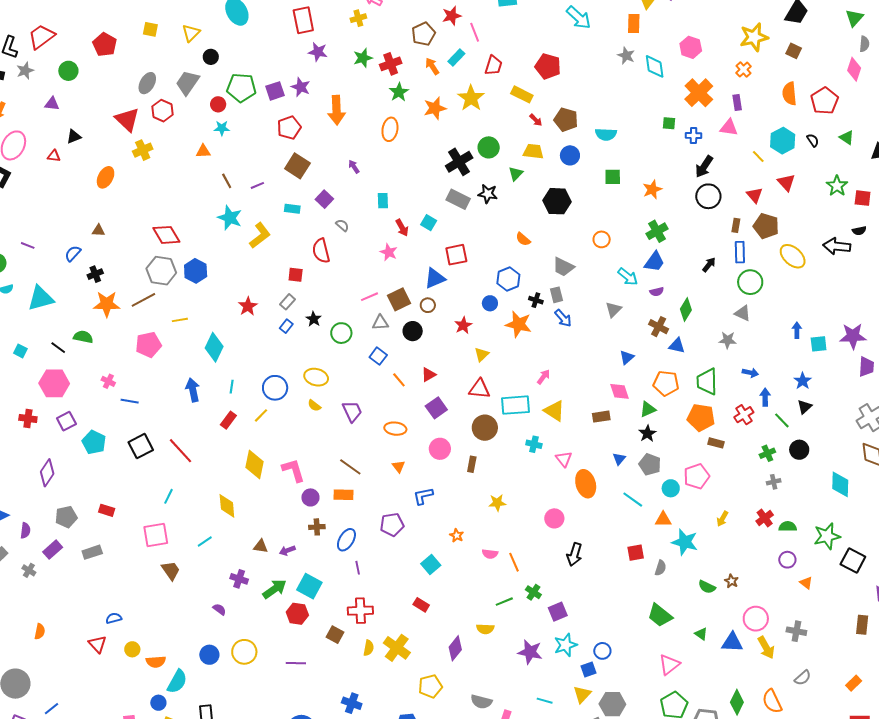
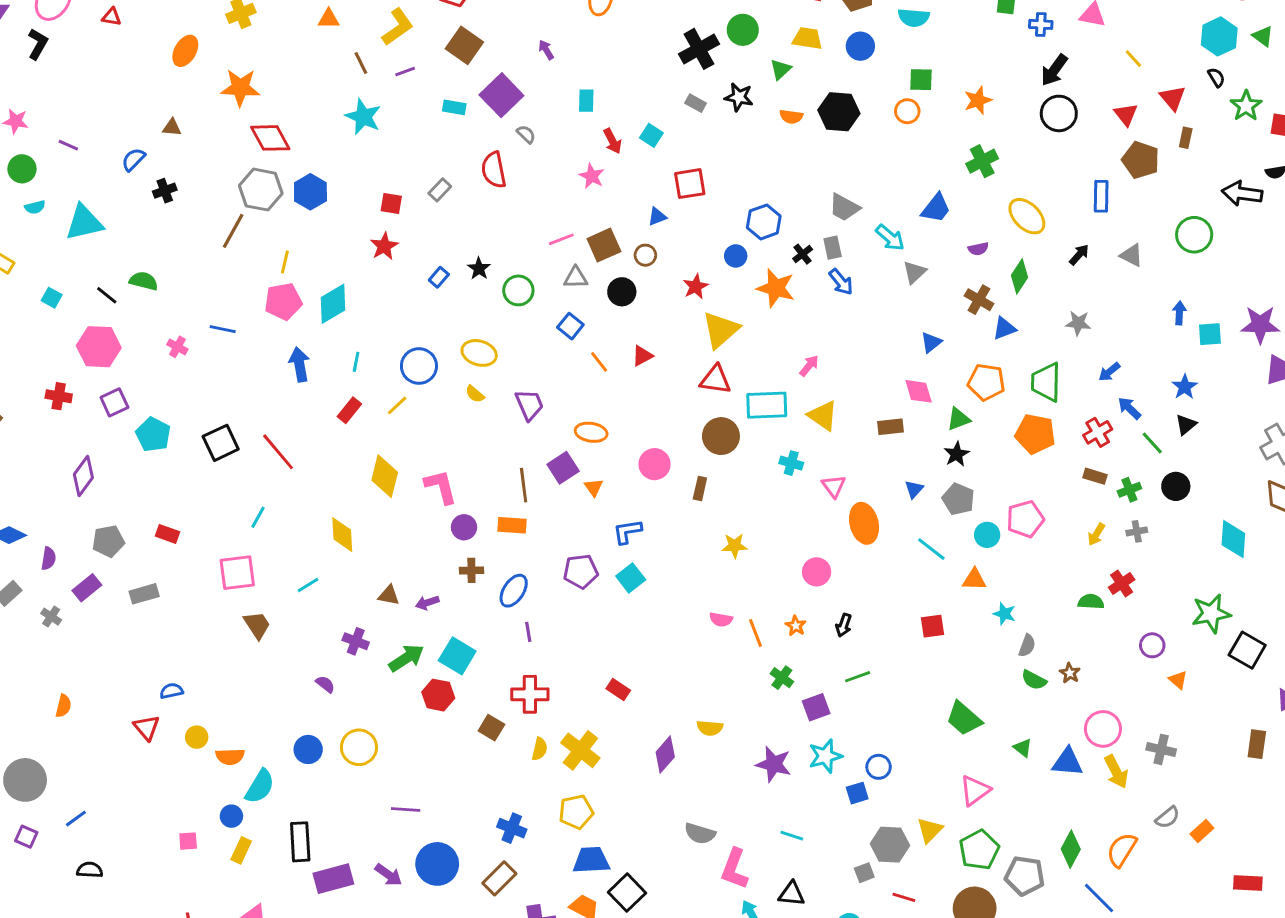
black semicircle: (813, 140) -> (1216, 77), moved
cyan hexagon: (783, 141) -> (1219, 36), moved
purple square: (324, 199) -> (501, 95), size x1.6
gray rectangle: (458, 199) -> (696, 103), size x0.6
brown rectangle: (736, 225) -> (1186, 138), moved
yellow L-shape: (260, 235) -> (398, 27), moved
orange semicircle: (523, 239) -> (791, 117), moved, turned -35
orange circle: (602, 239) -> (907, 111), moved
yellow ellipse: (793, 256) -> (1027, 216), moved
blue trapezoid: (654, 262) -> (936, 208), moved
black arrow: (709, 265) -> (1079, 255), moved
red square: (296, 275) -> (391, 203), moved
cyan arrow: (628, 277) -> (890, 238), moved
blue triangle: (435, 278) -> (657, 216), size x0.6
green circle: (750, 282) -> (1194, 235), moved
brown line: (143, 300) -> (233, 231), turned -35
black cross: (536, 300) -> (803, 254), turned 32
gray rectangle: (288, 302) -> (440, 190), moved
orange star: (107, 304) -> (240, 88), moved
gray triangle: (743, 313) -> (1132, 255), moved
yellow line: (180, 320) -> (285, 262), turned -70
pink pentagon: (148, 345) -> (283, 301), moved
blue triangle: (677, 346) -> (1004, 328), turned -36
cyan diamond: (214, 347) -> (333, 304), turned 32
yellow triangle: (482, 355) -> (721, 330), size x1.8
blue arrow: (750, 373) -> (1109, 372), turned 126
blue arrow: (765, 397) -> (1129, 408), turned -48
blue line: (130, 401) -> (223, 329), moved
purple square: (436, 408) -> (563, 468), moved
brown rectangle: (716, 443) -> (1095, 476), moved
brown line: (350, 467) -> (524, 485), turned 45
yellow arrow: (722, 519) -> (1096, 534), moved
green semicircle: (788, 526) -> (1091, 602), moved
orange star: (457, 535) -> (796, 626), moved
cyan star: (685, 542) -> (1004, 614), size x0.6
black arrow: (574, 554) -> (844, 625), size x0.7
cyan square: (431, 565) -> (631, 578), moved
gray semicircle: (661, 568) -> (1027, 646), moved
green line: (504, 602) -> (858, 677), moved
purple line: (296, 663) -> (406, 809), moved
orange rectangle: (854, 683) -> (1202, 831), moved
yellow pentagon: (430, 686) -> (576, 812), moved
yellow triangle: (582, 694) -> (930, 830), moved
orange semicircle: (772, 701) -> (1122, 850), turned 55

